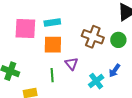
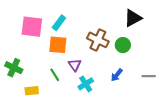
cyan rectangle: (52, 22) -> (59, 23), turned -49
green line: (52, 75) -> (55, 75), turned -32
cyan cross: (96, 81) -> (86, 84), moved

